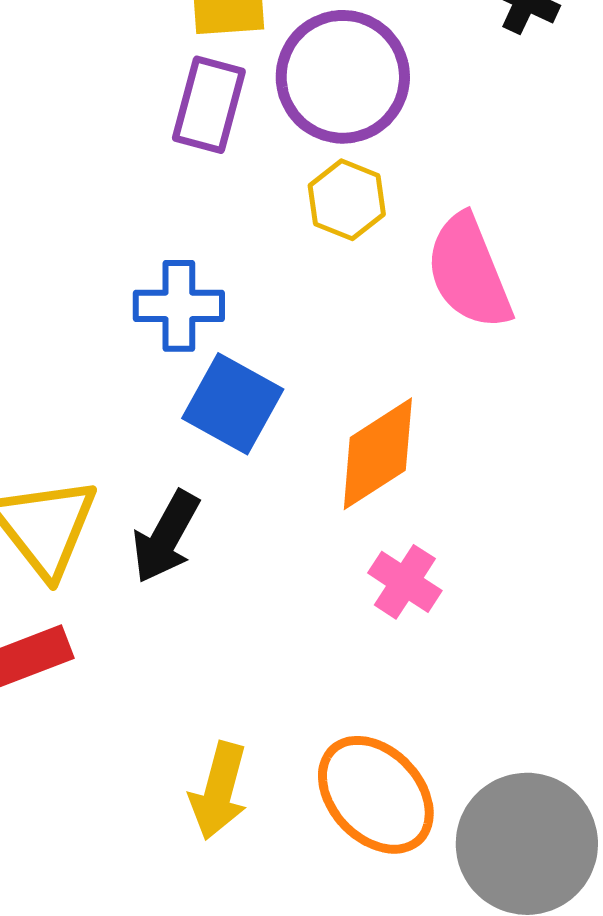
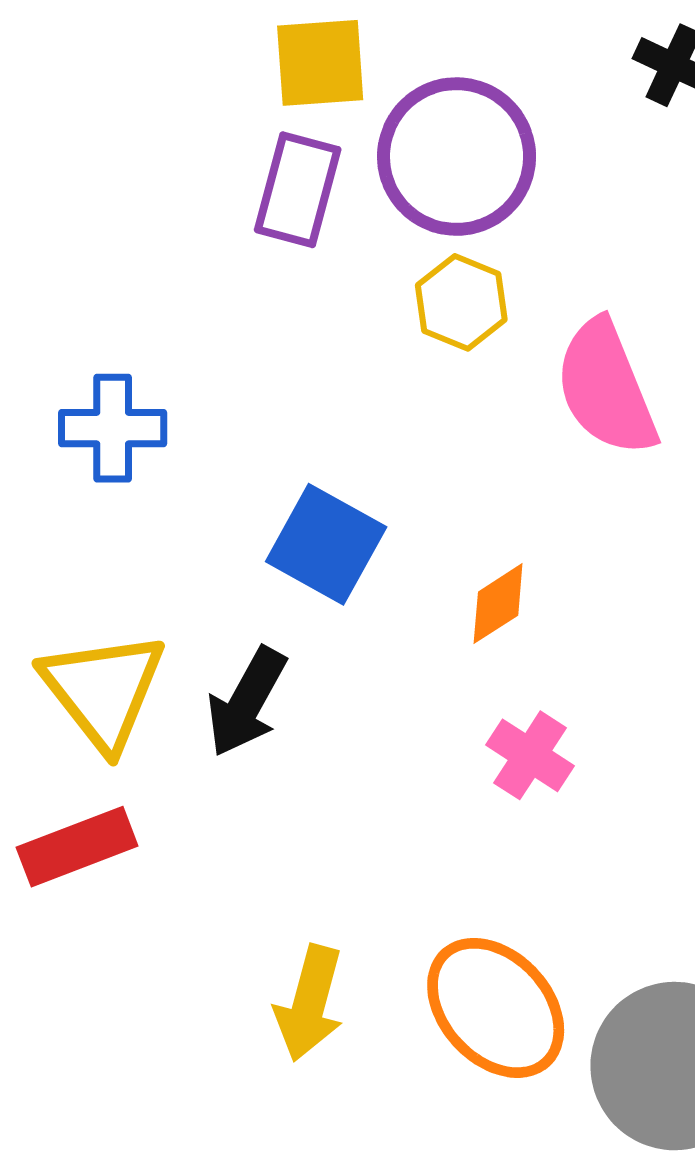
blue cross: (179, 306) -> (113, 428), moved
orange diamond: (378, 454) -> (498, 604), size x0.6

